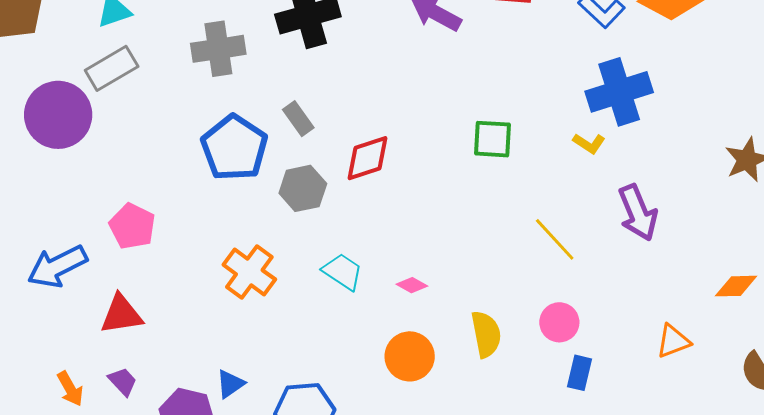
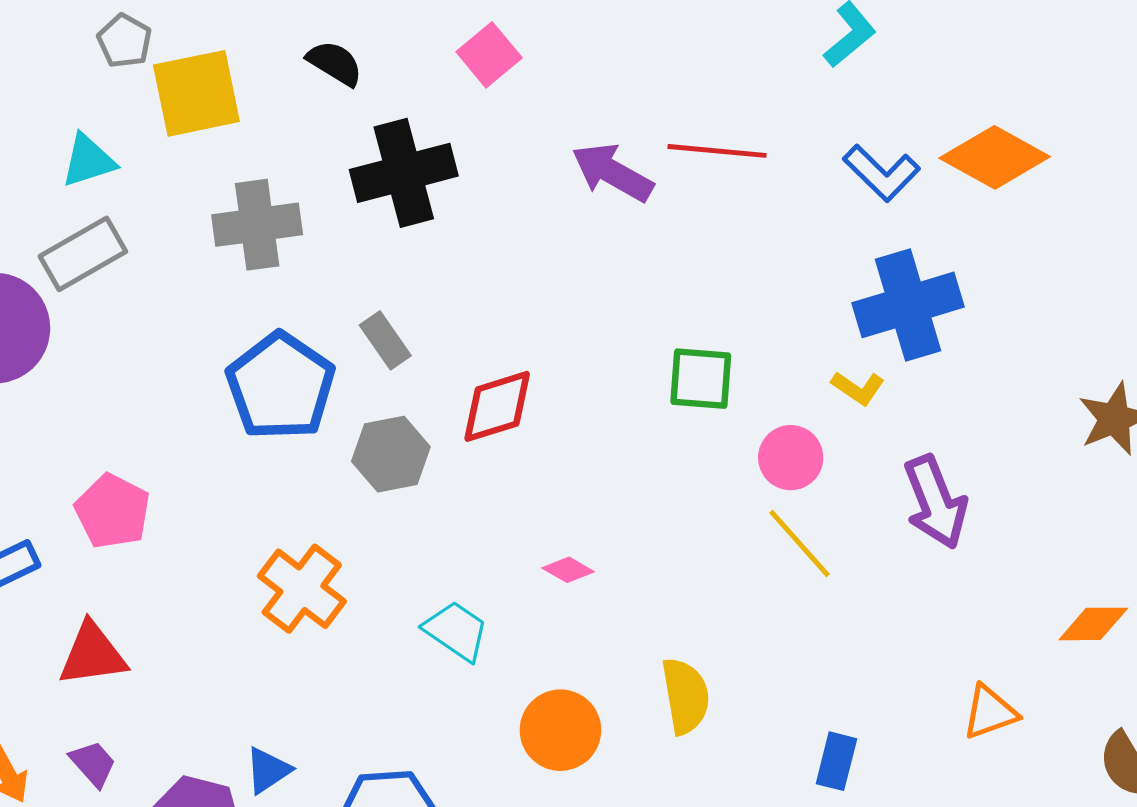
cyan trapezoid: (343, 272) -> (456, 631), moved
pink diamond: (412, 285) -> (568, 570), moved
pink circle: (559, 322) -> (791, 458), moved

